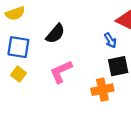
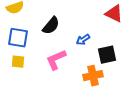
blue arrow: (110, 40) -> (83, 40), moved, turned 88
yellow square: (18, 74) -> (18, 62), turned -32

